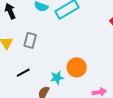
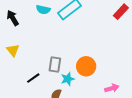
gray rectangle: (30, 40) -> (55, 64), moved

